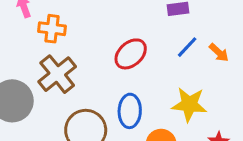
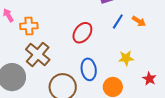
yellow star: (189, 104) -> (126, 58), size x0.7

